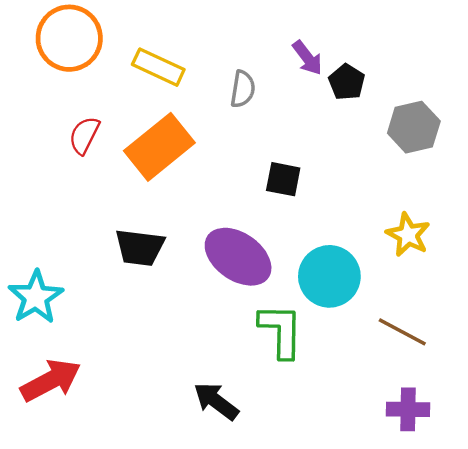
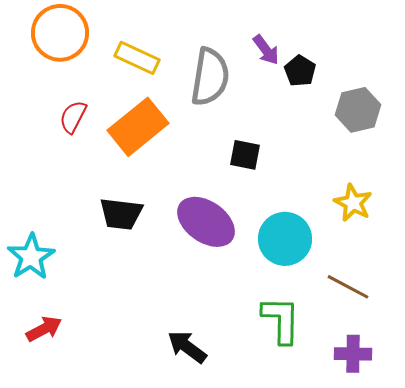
gray semicircle: (243, 89) -> (210, 77), size x1.8
green L-shape: (281, 331) -> (281, 320), moved
red arrow: (51, 380) -> (44, 329), size x0.7

